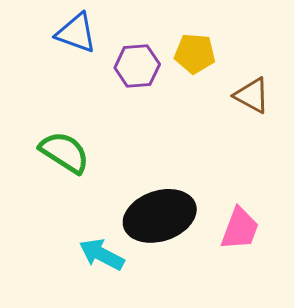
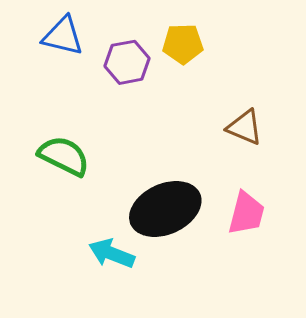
brown triangle: (252, 95) -> (245, 127), moved

